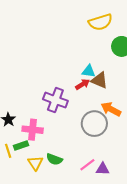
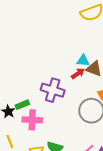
green rectangle: (21, 145) -> (22, 105), moved

